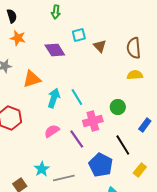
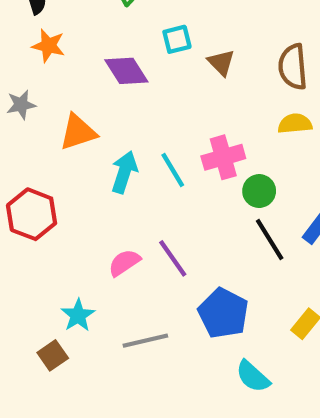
pink cross: (93, 121) -> (223, 157), moved
pink semicircle: (52, 131) -> (124, 263), moved
black line: (123, 145) -> (270, 239), moved
cyan star: (42, 169) -> (78, 315), moved

